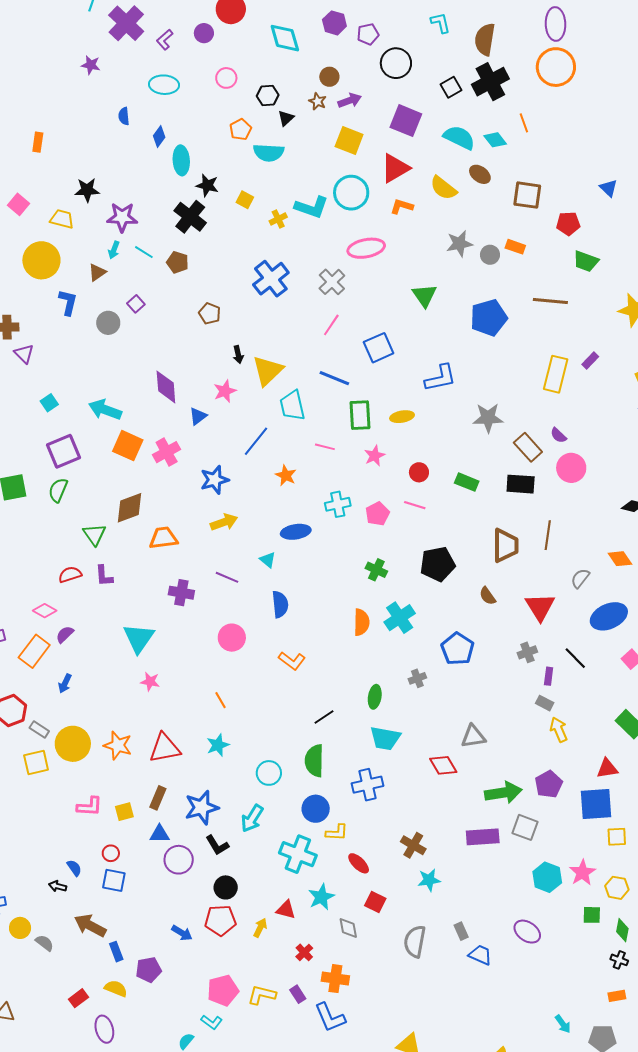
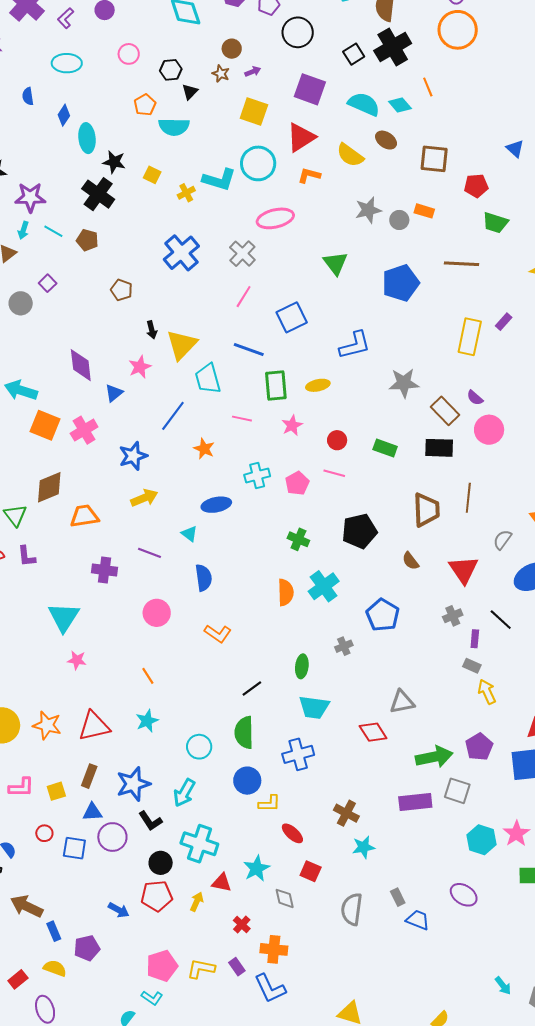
purple arrow: (350, 100) -> (253, 72), size x0.7
cyan cross: (298, 854) -> (199, 844), moved
blue square: (114, 880) -> (74, 848), moved

